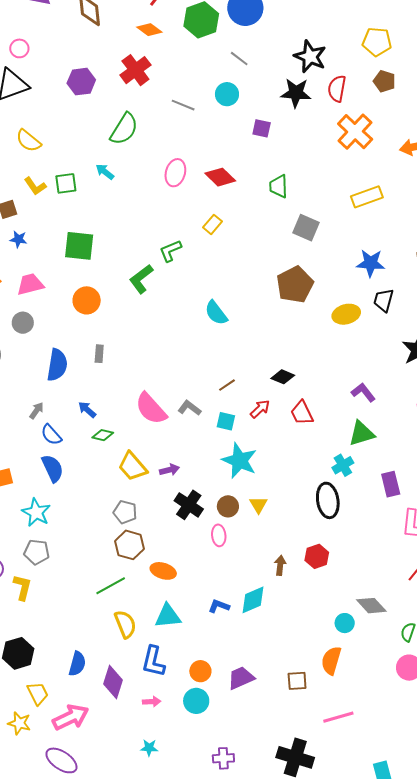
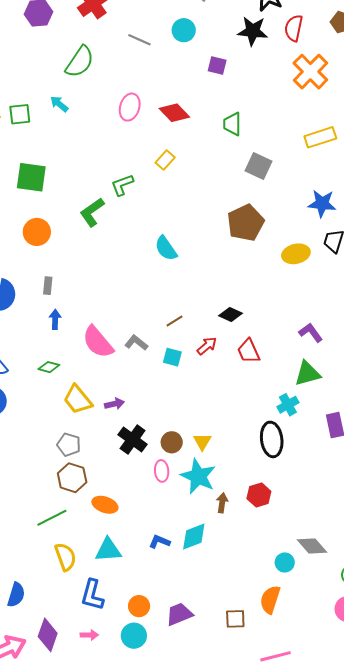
blue arrow: (87, 410) -> (55, 319), moved, turned 48
cyan star: (239, 461) -> (198, 476), moved
purple diamond: (113, 682) -> (48, 635), moved

